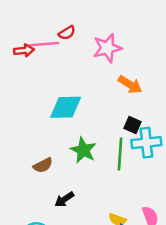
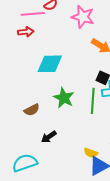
pink star: (107, 48) -> (83, 17), turned 30
red arrow: (24, 50) -> (26, 32), moved

